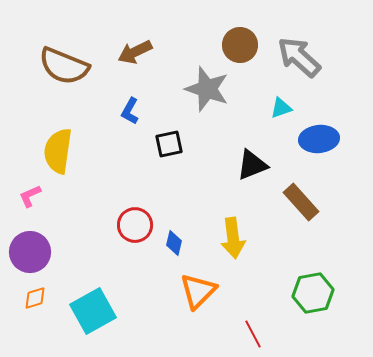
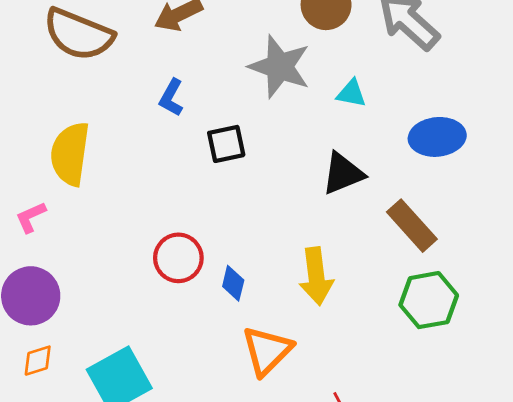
cyan triangle: (281, 108) -> (351, 93), moved, turned 30
green hexagon: (313, 293) -> (429, 300), moved

